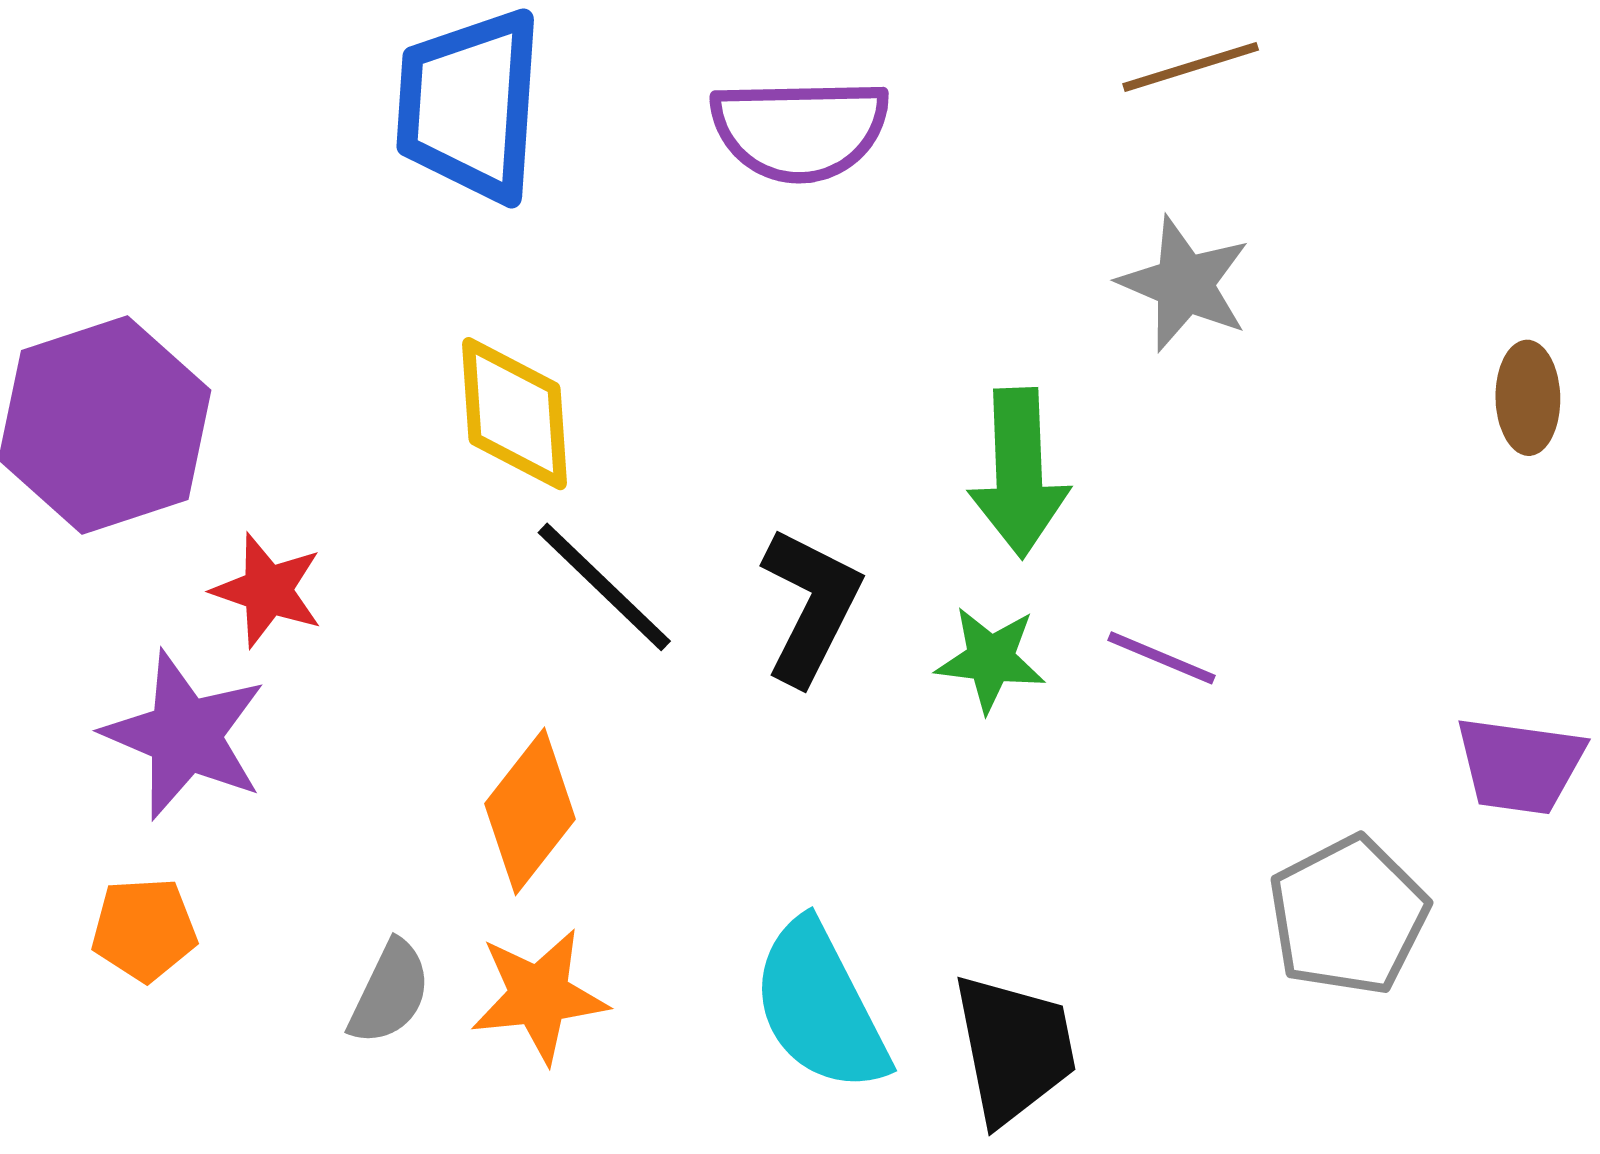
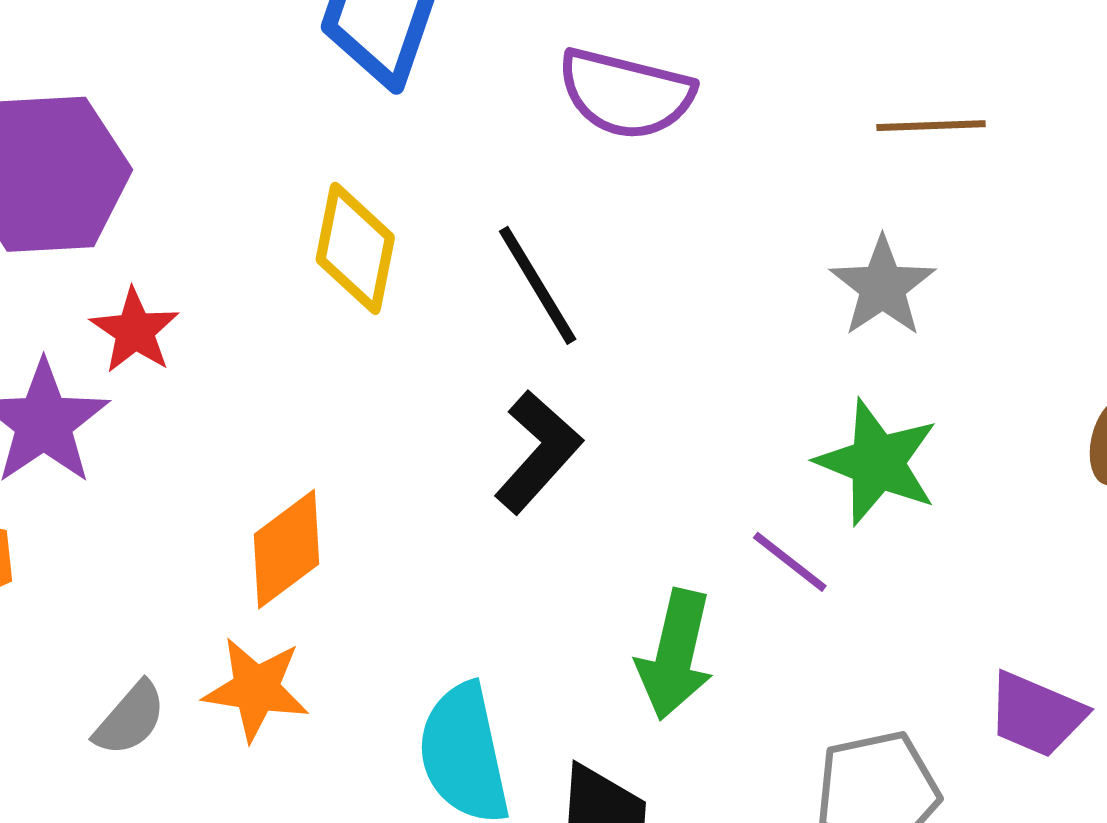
green arrow: (1019, 473) -> (675, 654), moved
black line: (604, 587) -> (538, 285), moved
green star: (991, 659) -> (877, 462), moved, size x1.5
gray semicircle: (390, 993) -> (130, 719), moved

